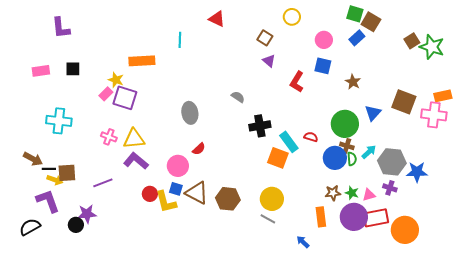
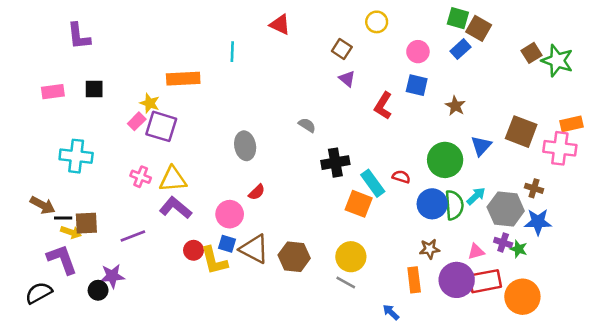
brown cross: (347, 146) -> (534, 188), moved
green semicircle: (352, 159) -> (454, 205), size x1.6
green star: (352, 193) -> (519, 249), moved

